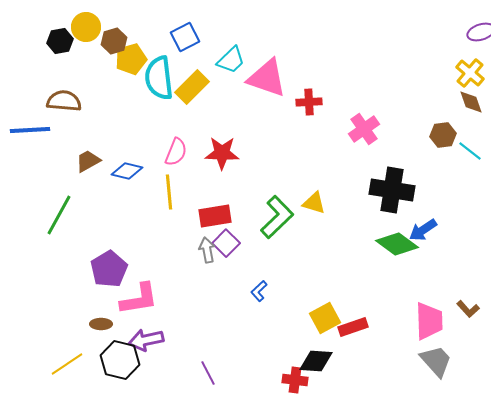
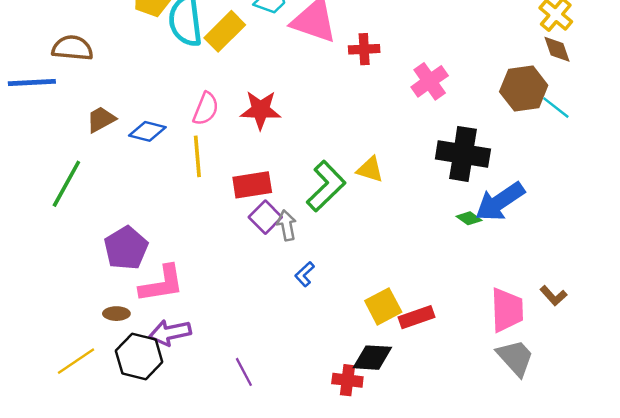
brown hexagon: (443, 135) -> (524, 88), size x1.5
blue arrow: (423, 230) -> (500, 202), size x1.5
green diamond: (397, 244) -> (469, 218), size x0.5
gray arrow: (207, 250) -> (287, 225), moved

